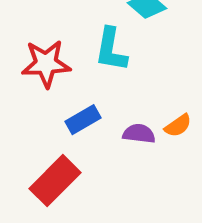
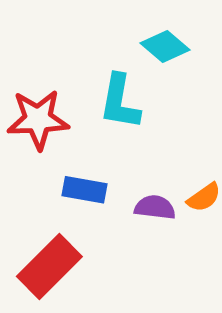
blue rectangle: (83, 120) -> (85, 190), turned 40

